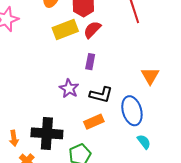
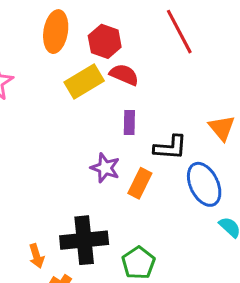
red semicircle: (92, 30) -> (124, 75), turned 78
black L-shape: (101, 95) -> (170, 147), moved
orange rectangle: (94, 122) -> (140, 183), moved, turned -30

